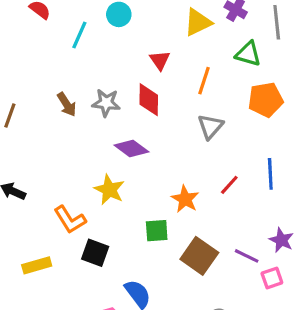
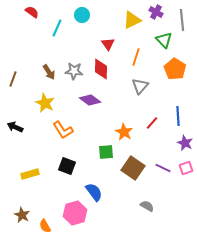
green triangle: (248, 54) -> (164, 40), turned 30
orange pentagon: (266, 100) -> (175, 69), turned -30
yellow star: (109, 190) -> (45, 103), moved
orange L-shape: (70, 220) -> (63, 130), moved
purple star: (281, 240) -> (185, 143), moved
pink square: (272, 278) -> (186, 168), moved

